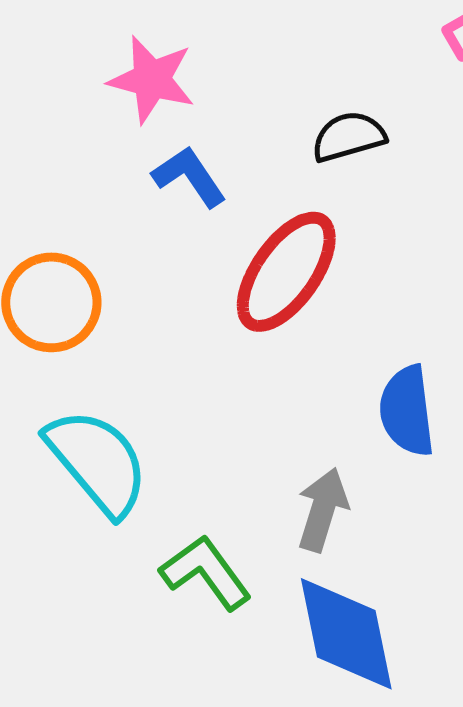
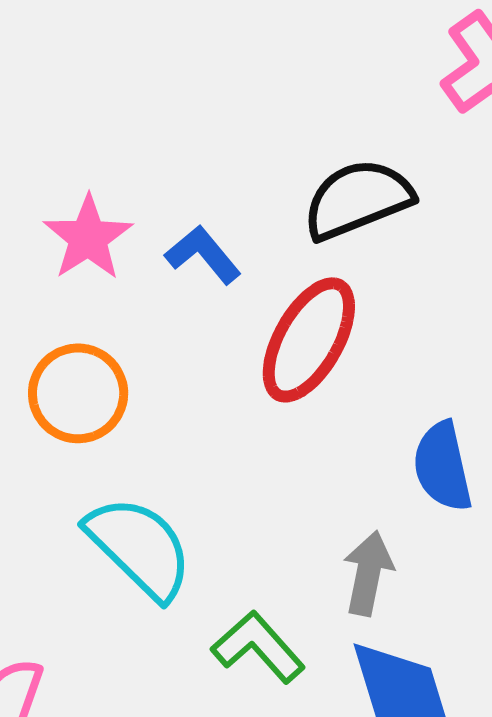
pink star: (152, 80) -> (88, 238), moved, turned 30
black semicircle: (349, 137) -> (358, 199), size x1.5

